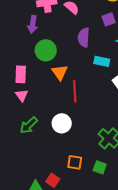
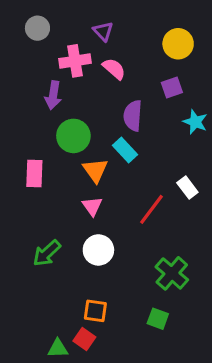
cyan rectangle: (102, 61) -> (125, 150), moved, turned 35
red line: (75, 91) -> (152, 209), moved, turned 40
pink triangle: (22, 95) -> (92, 206), moved
orange square: (75, 162) -> (95, 311), moved

